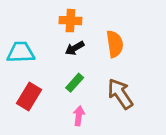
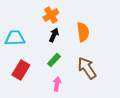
orange cross: (70, 21) -> (51, 15), turned -35
black arrow: (75, 48) -> (54, 35), turned 144

